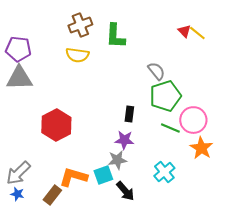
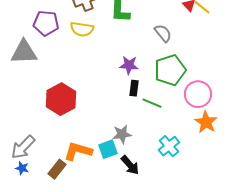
purple pentagon: (18, 49) -> (46, 23), moved
gray semicircle: (156, 71) -> (163, 33), moved
green line: (170, 128) -> (152, 103), moved
purple star: (124, 140) -> (129, 65), moved

